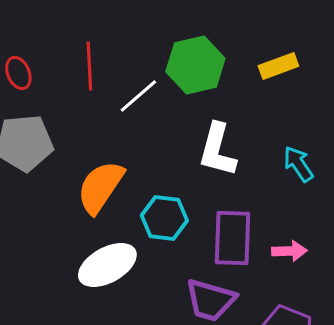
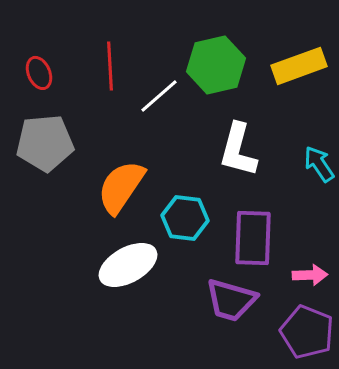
yellow rectangle: (278, 66) -> (299, 66), size x1.4
pink arrow: (289, 251) -> (310, 275), moved

